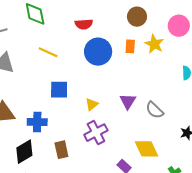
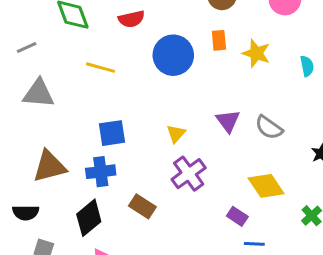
red semicircle: (84, 24) -> (131, 19), moved
yellow star: (154, 44) -> (256, 53), moved
blue square: (59, 90) -> (112, 133), moved
brown rectangle: (61, 150) -> (142, 206), turned -36

